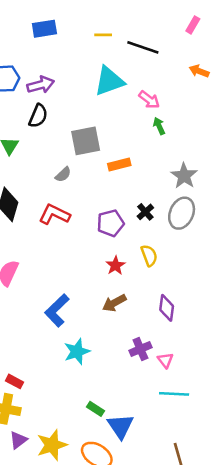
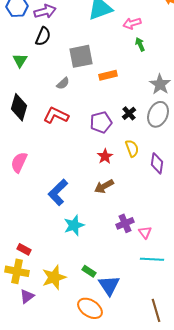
pink arrow: (149, 100) -> (132, 23), turned 126
purple diamond: (167, 308) -> (157, 163), moved
yellow star: (52, 445) -> (54, 277), moved

